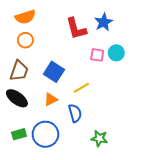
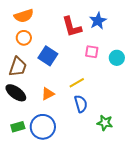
cyan circle: (116, 53) -> (117, 58), moved
blue square: (54, 72) -> (48, 56), moved
blue semicircle: (75, 113) -> (81, 104), moved
green star: (99, 138) -> (105, 123), moved

